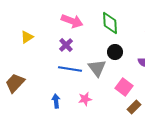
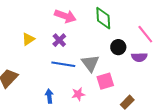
yellow triangle: (27, 37) -> (28, 39), moved
black circle: (115, 52) -> (118, 47), moved
pink square: (124, 87) -> (105, 81), moved, turned 36

